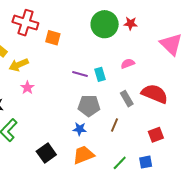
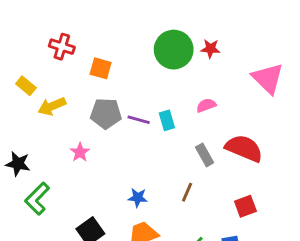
red cross: (25, 23) -> (62, 47), size x0.7
pink star: (27, 88) -> (80, 152), moved
gray pentagon: (89, 106) -> (106, 113), moved

